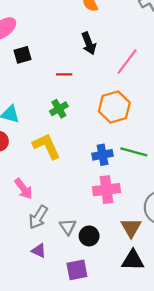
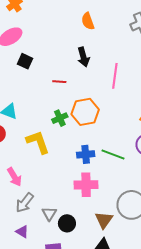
black square: (22, 55) -> (25, 61), turned 35
pink line: (127, 62) -> (115, 76), turned -35
orange hexagon: (114, 107) -> (85, 112), moved
green cross: (59, 109) -> (60, 118), moved

